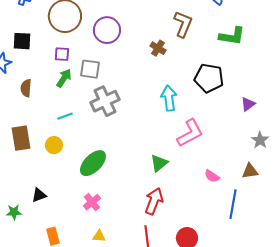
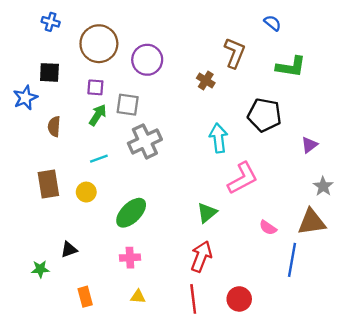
brown triangle: (250, 171) -> (312, 222), size x1.5
pink cross: (92, 202) -> (130, 258), turned 36

